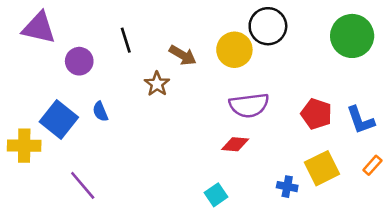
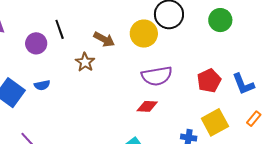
green circle: (352, 36) -> (220, 20), moved, size x0.7
purple circle: (79, 61) -> (36, 43), moved
blue semicircle: (100, 111) -> (42, 85), turned -77
red pentagon: (316, 114) -> (209, 81), turned 30

